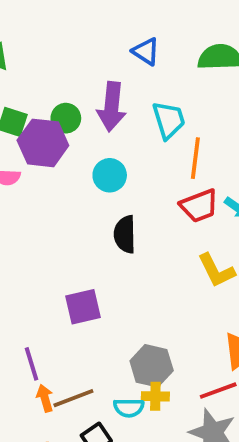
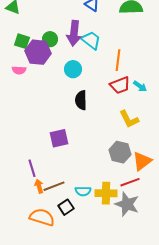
cyan trapezoid: (169, 120) -> (91, 40), moved, turned -35
gray hexagon: (152, 366) -> (120, 152), moved
yellow cross: (155, 396) -> (106, 193), moved, size x1.5

